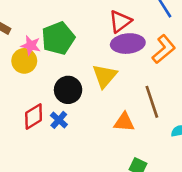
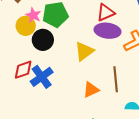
black circle: (68, 90) -> (43, 40), moved
blue cross: (59, 120) -> (42, 77), size x1.6
orange triangle: (124, 122) -> (91, 90), turned -42

